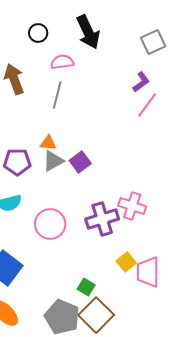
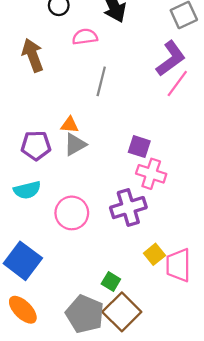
purple L-shape: (141, 82) -> (171, 59), size x1.6
gray line: (57, 95) -> (101, 81), moved
purple square: (80, 162) -> (139, 147), moved, turned -35
pink cross: (132, 206) -> (151, 174), moved

